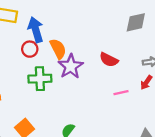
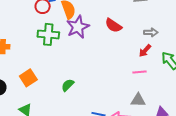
pink line: (121, 93) -> (140, 72), moved

